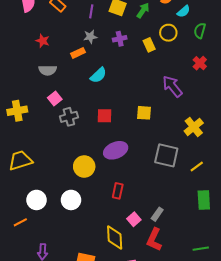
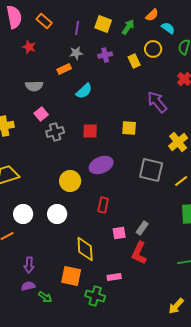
cyan semicircle: (184, 11) -> (168, 28), turned -104
red star: (43, 41) -> (29, 47), moved
pink square: (134, 219) -> (119, 233), turned 32
yellow diamond: (115, 237) -> (85, 249), moved

